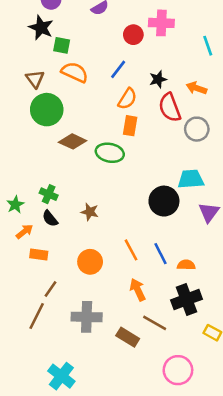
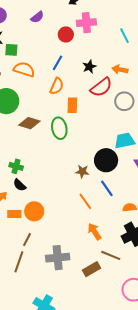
orange semicircle: (127, 99) -> (57, 86), moved
red semicircle: (170, 107) -> (101, 87), turned -100
green ellipse: (110, 153) -> (59, 128), turned 75
brown star: (90, 212) -> (82, 172), moved
blue line: (160, 254) -> (107, 188), moved
orange circle: (90, 262) -> (34, 211), moved
brown rectangle: (128, 337) -> (91, 269), turned -54

